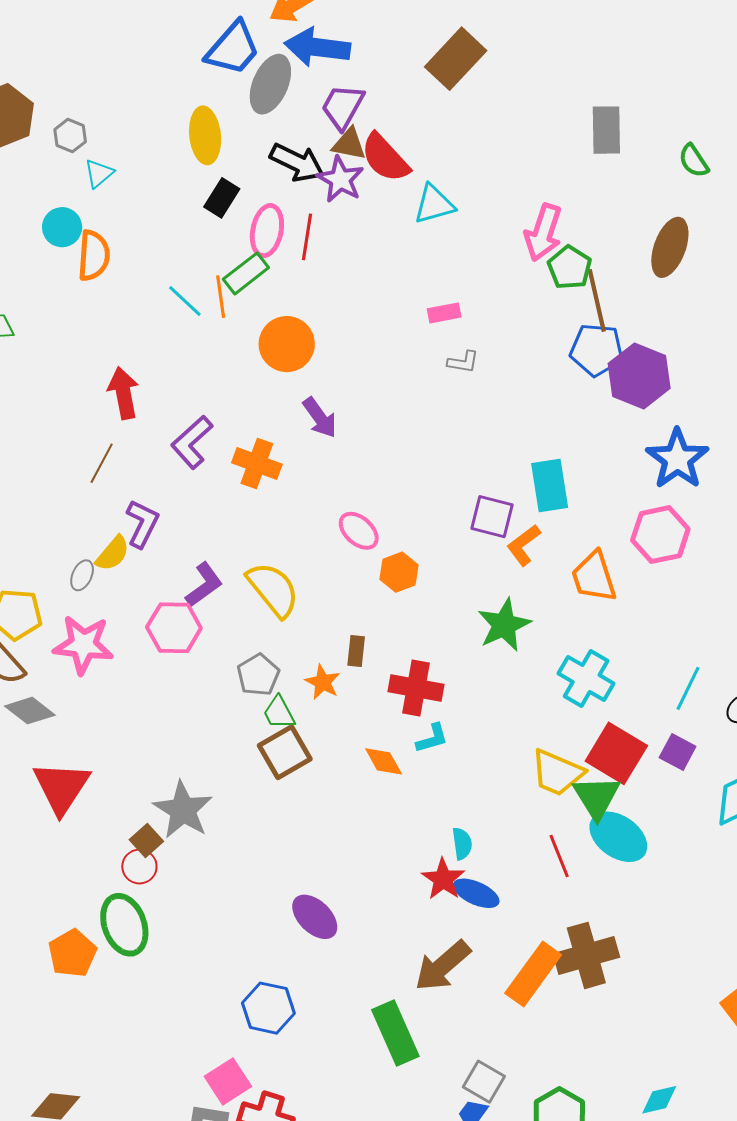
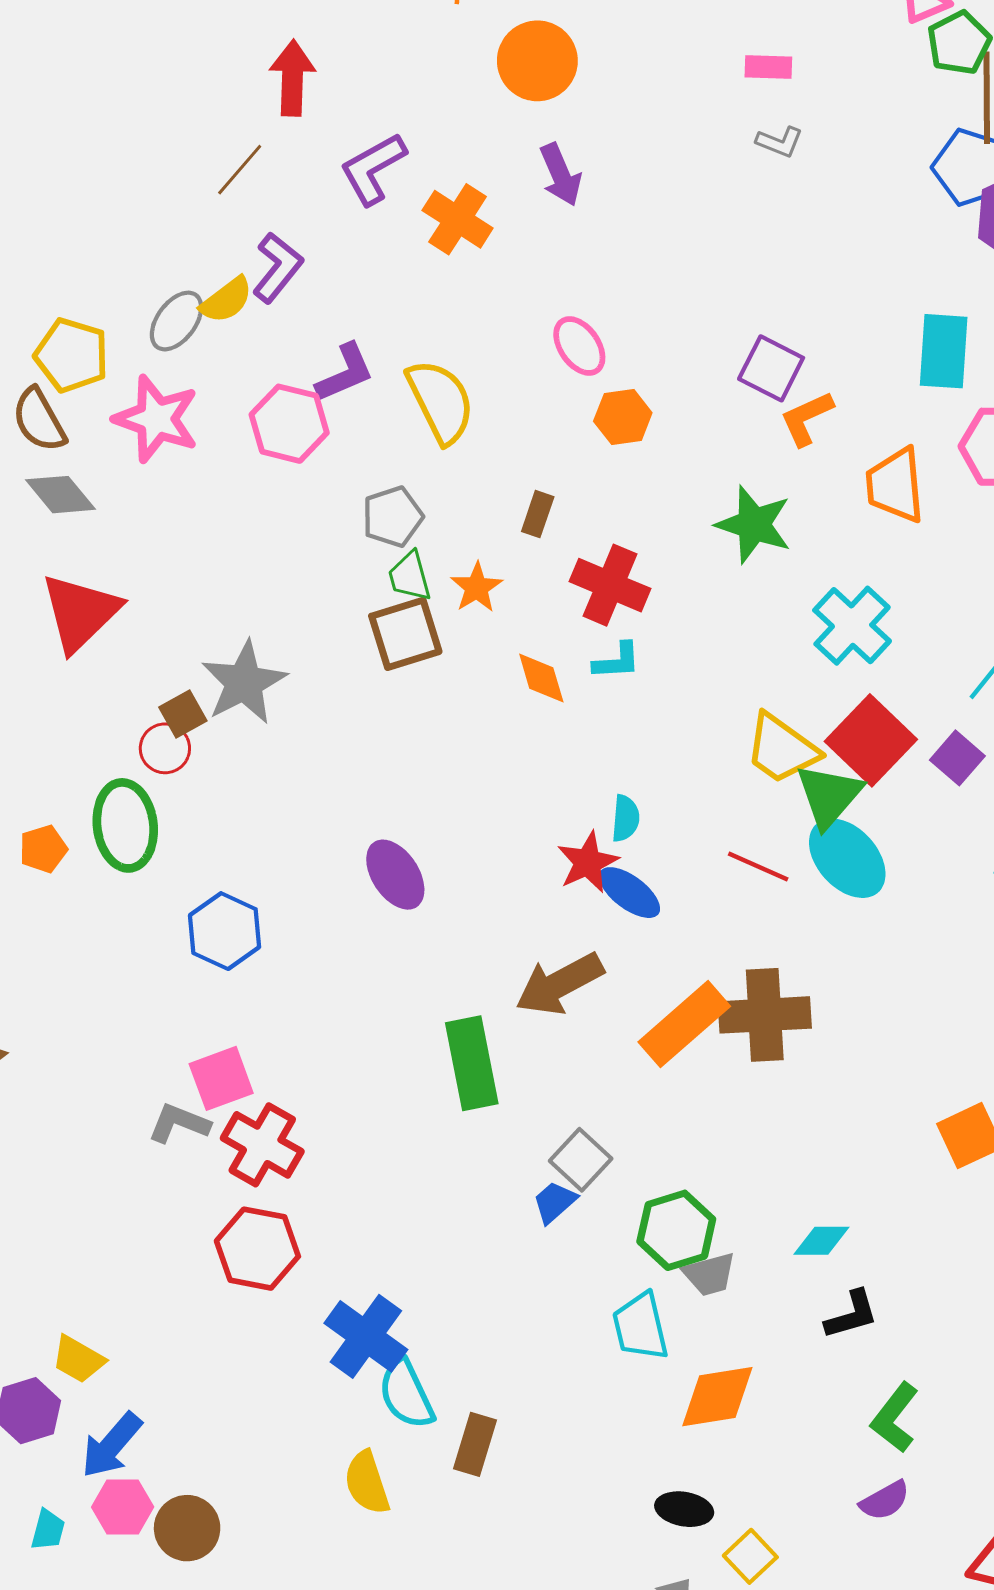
cyan rectangle: (550, 485) -> (944, 351), moved
gray ellipse: (82, 575) -> (176, 321), size x1.4
green star: (504, 625) -> (754, 524), turned 30
orange star: (323, 682) -> (477, 587), moved
red line: (559, 856) -> (758, 867), turned -57
orange pentagon: (72, 953) -> (43, 849), size x0.7
blue hexagon: (268, 1008) -> (225, 931), moved

